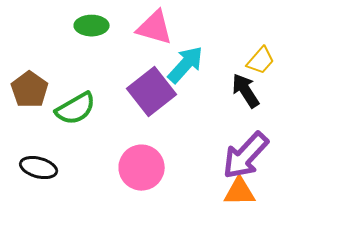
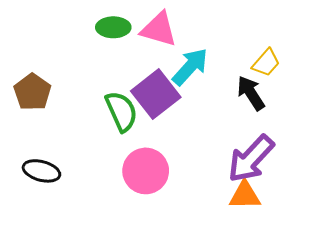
green ellipse: (92, 26) -> (113, 27), moved
green semicircle: (76, 109) -> (121, 111), moved, turned -84

